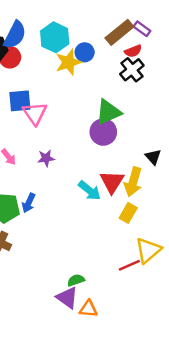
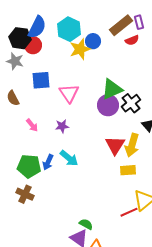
purple rectangle: (142, 29) -> (139, 22), turned 40
black cross: (132, 70) -> (131, 103), moved
pink triangle: (35, 113) -> (69, 93), moved
cyan arrow: (90, 191) -> (69, 158), moved
yellow rectangle: (128, 213) -> (128, 170), turned 56
green semicircle: (76, 280) -> (86, 224), turned 48

